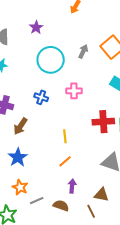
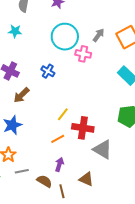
pink cross: (74, 91) -> (83, 54), moved
red cross: (103, 122) -> (83, 128), moved
yellow line: (65, 136) -> (63, 114), turned 32
brown line: (91, 211) -> (62, 191), moved

